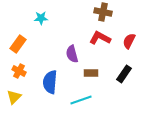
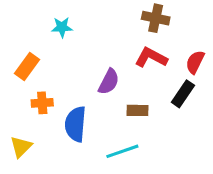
purple semicircle: (72, 54) -> (109, 82), turned -138
orange cross: (19, 71) -> (42, 103), moved, turned -32
black rectangle: (124, 74) -> (183, 94), moved

